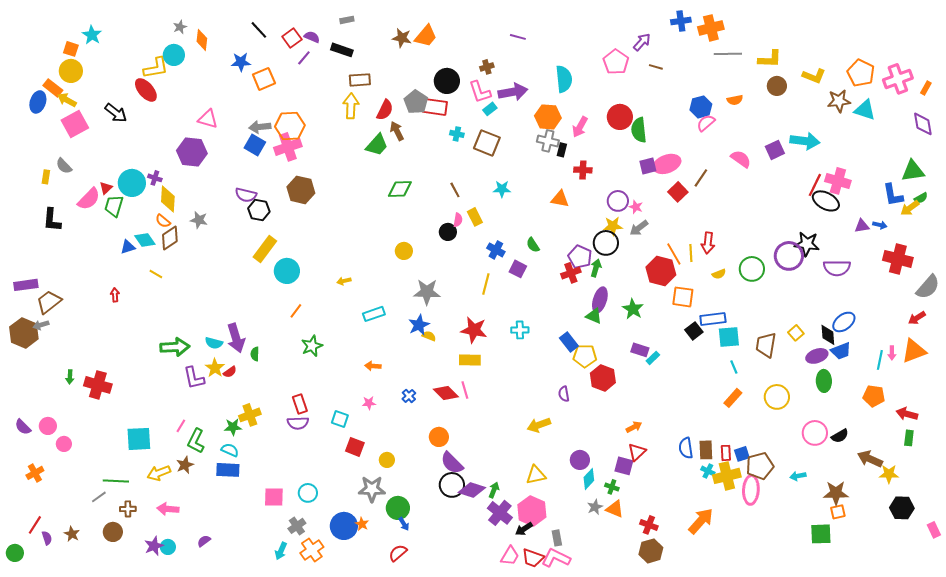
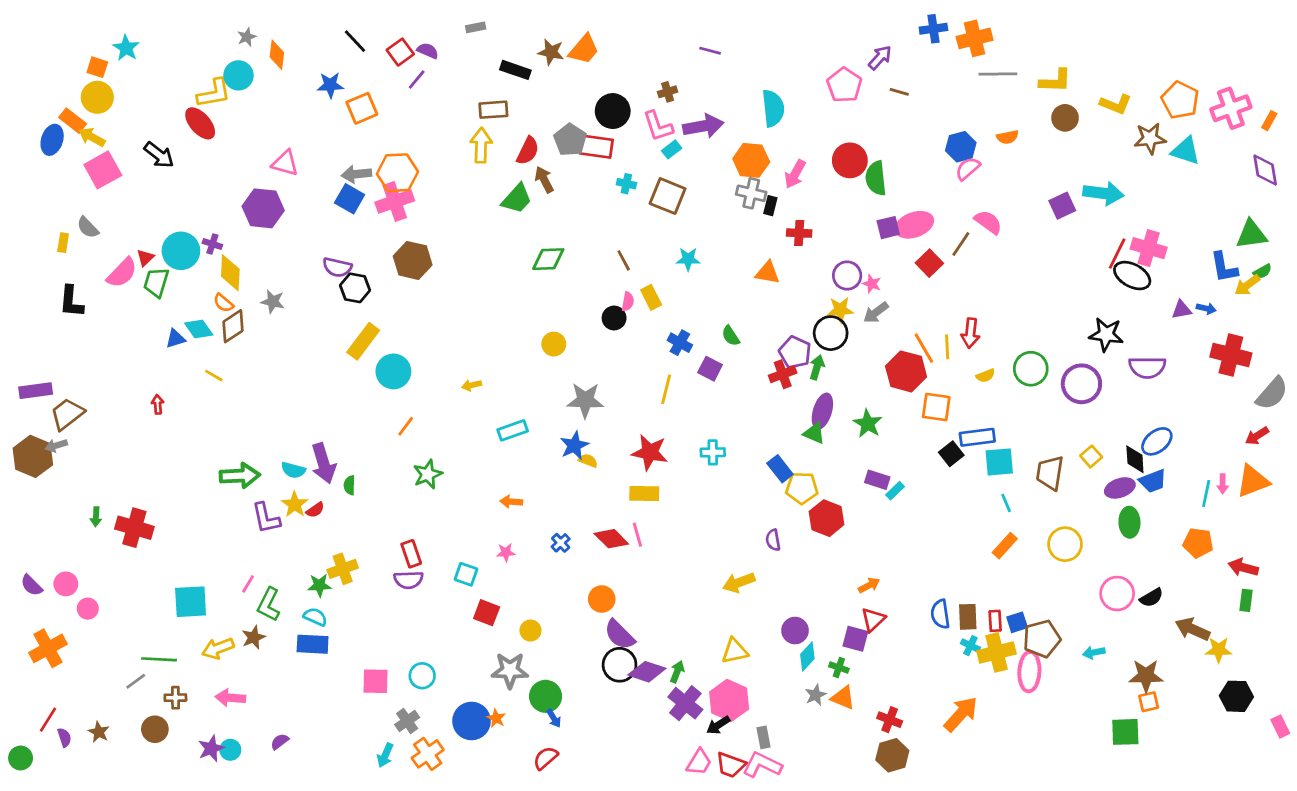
black rectangle: (342, 50) -> (515, 70), moved
pink semicircle: (741, 159) -> (988, 222), moved
purple circle: (789, 256) -> (1081, 384), moved
orange cross: (35, 473) -> (48, 648), size x1.5

